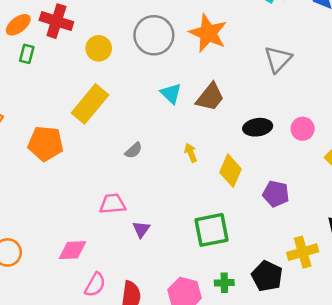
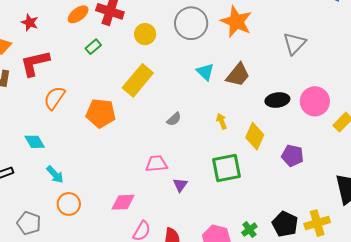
green rectangle: (27, 54) -> (93, 47), moved, turned 35
pink circle: (303, 129) -> (315, 101), size x1.5
green square: (211, 230) -> (227, 168), moved
yellow cross: (303, 252) -> (317, 223), moved
green cross: (224, 283) -> (249, 230), turned -35

